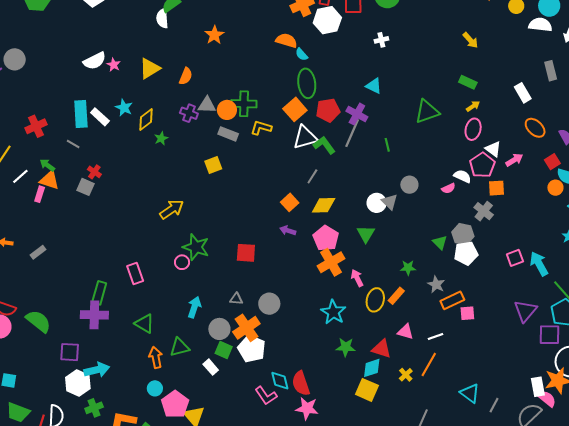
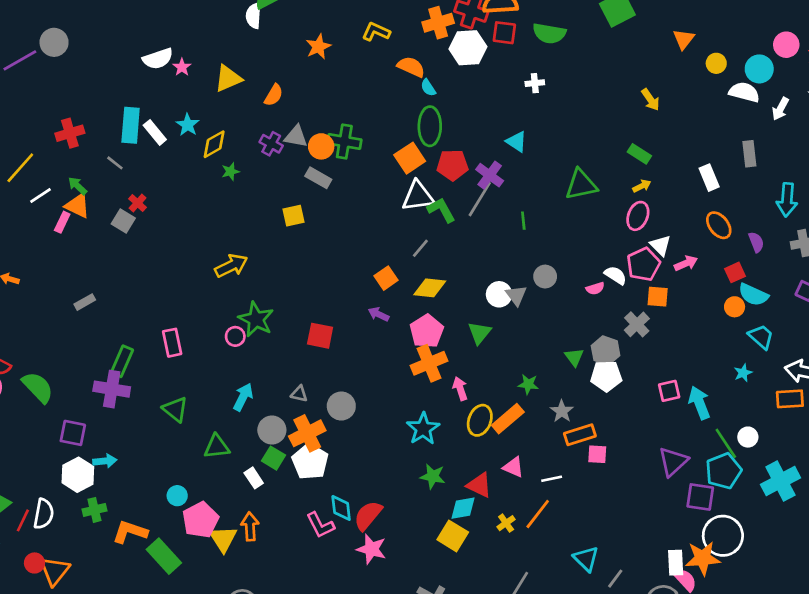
yellow L-shape: (261, 128) -> (376, 32), moved
gray rectangle: (38, 252) -> (85, 302), moved
orange rectangle: (396, 296) -> (508, 419), size x1.4
orange arrow: (156, 357) -> (250, 526), moved
cyan arrow: (97, 370) -> (105, 461), size x0.7
red semicircle: (301, 383) -> (368, 515), turned 50

